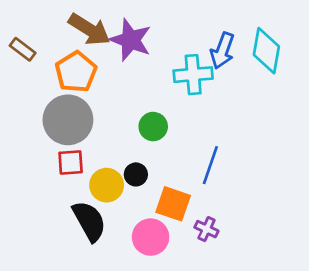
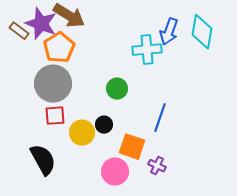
purple star: (131, 40) -> (41, 24), moved
black semicircle: (89, 221) -> (43, 160), moved

